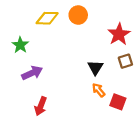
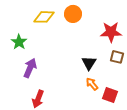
red star: (119, 34) -> (111, 32), turned 30
brown square: (125, 61) -> (117, 57), turned 32
purple arrow: (32, 73) -> (30, 68), turned -42

